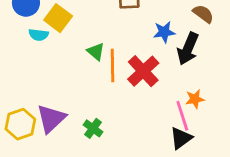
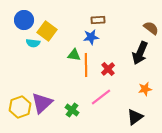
blue star: (164, 32) -> (91, 37), moved
green triangle: (96, 52) -> (74, 55), turned -32
red cross: (143, 71) -> (108, 69), size x0.6
pink line: (182, 116) -> (101, 97), moved, turned 70

